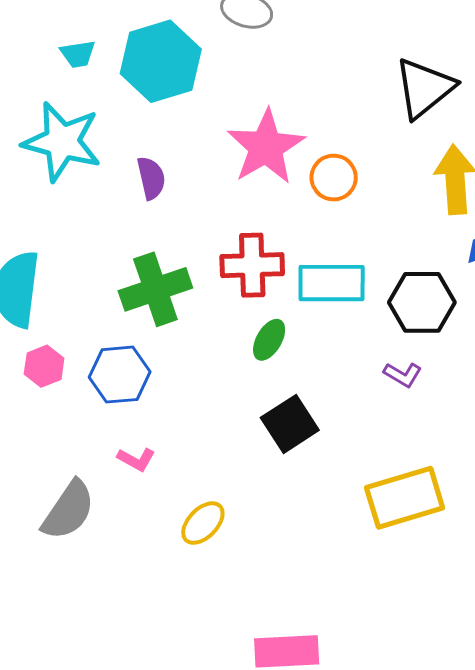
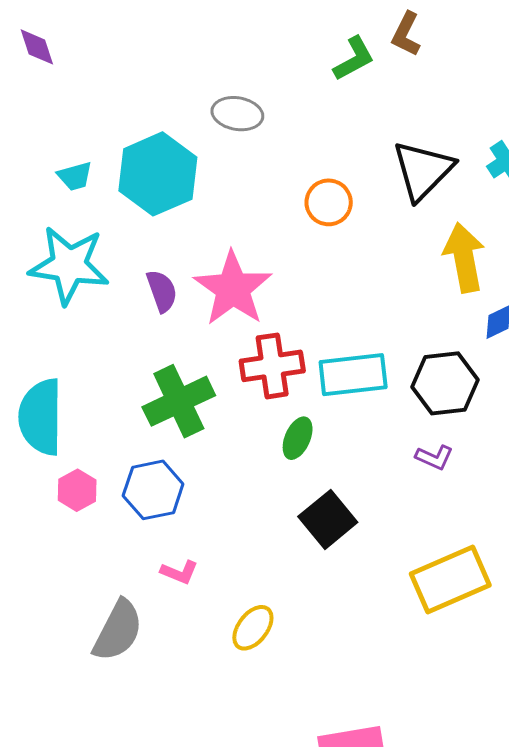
pink star: (266, 147) -> (233, 289), moved
orange circle: (334, 178) -> (329, 202), moved

